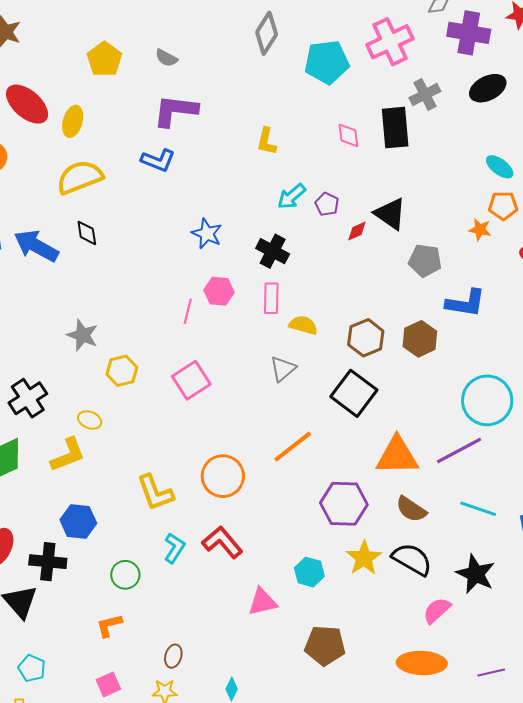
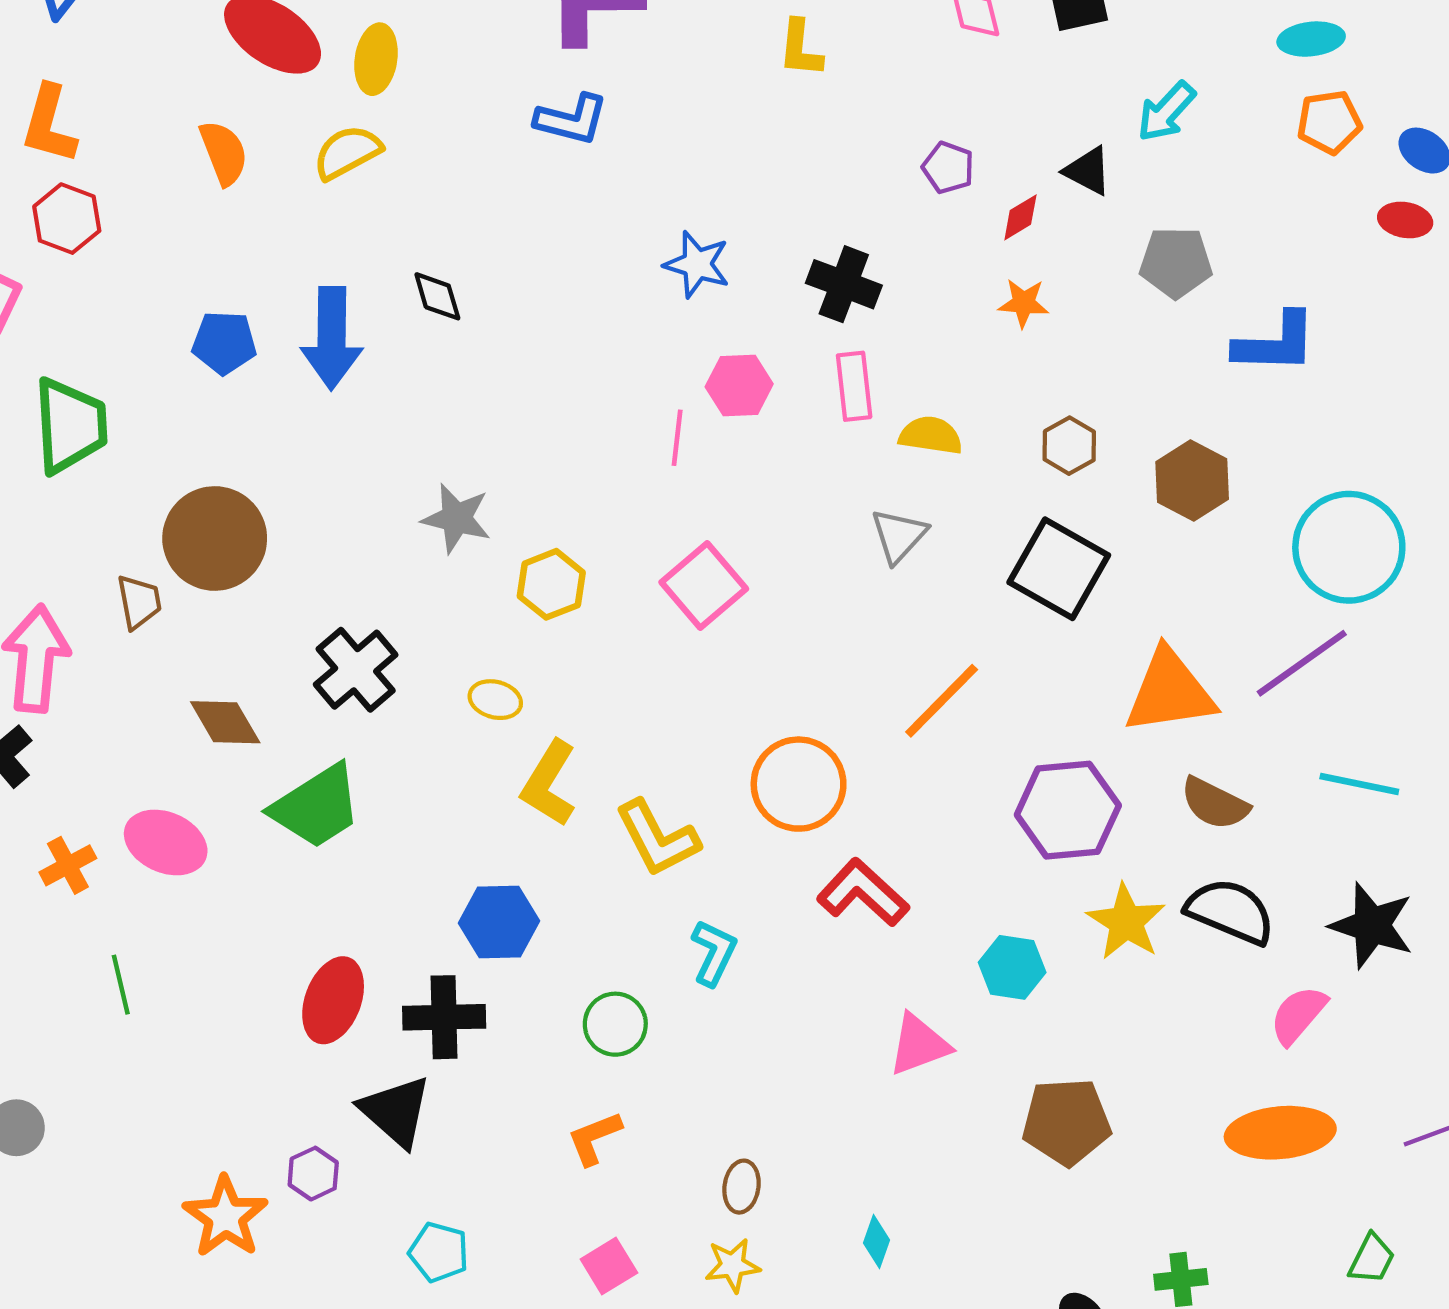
cyan ellipse: (500, 167) -> (1311, 39), turned -36
yellow semicircle: (80, 177) -> (347, 152), moved, size x0.7
cyan arrow: (292, 196) -> (1166, 112), moved
black triangle: (390, 214) -> (1088, 171), size x0.7
orange star: (480, 230) -> (1024, 303), moved
blue arrow: (36, 246) -> (332, 338), turned -111
brown hexagon: (366, 338) -> (1069, 446), size x0.7
brown hexagon: (420, 339) -> (1192, 480), moved
yellow L-shape: (68, 455) -> (549, 783), moved, turned 150
red L-shape: (222, 542) -> (863, 893), moved

